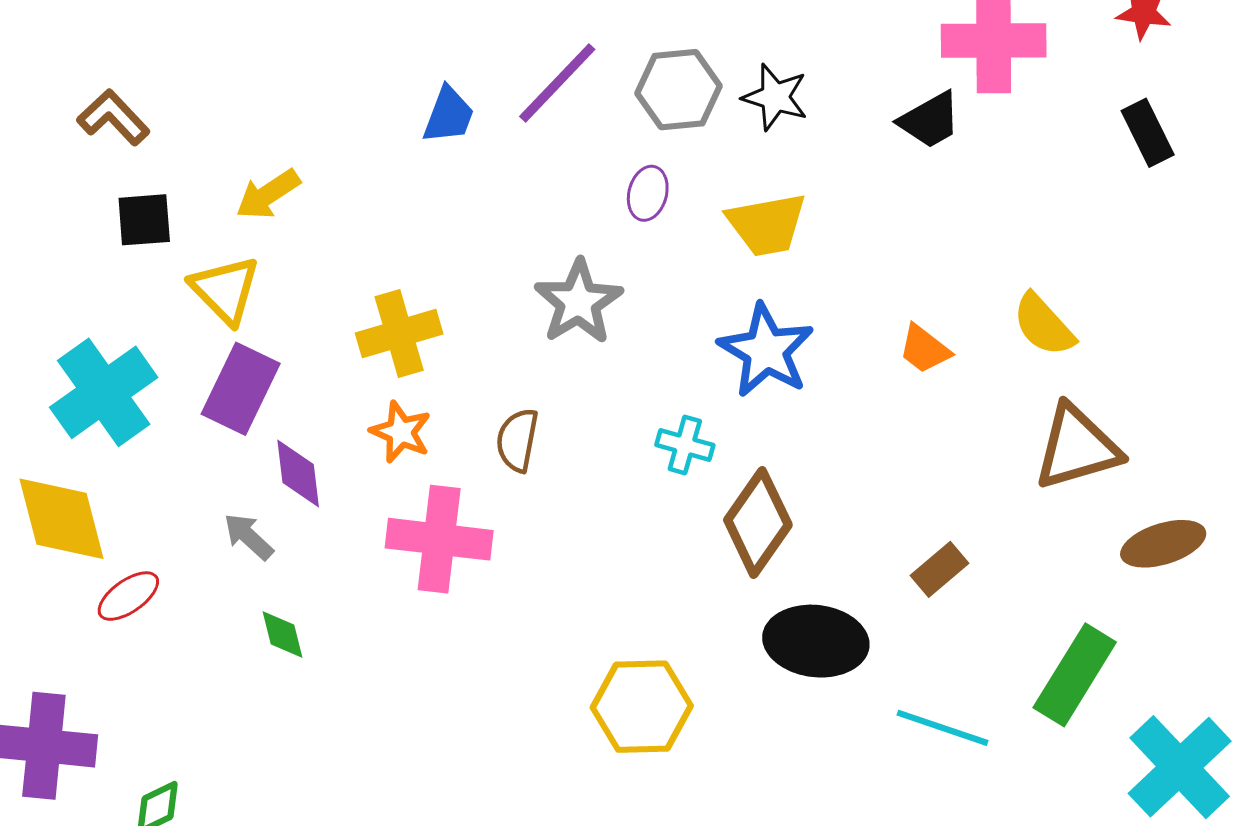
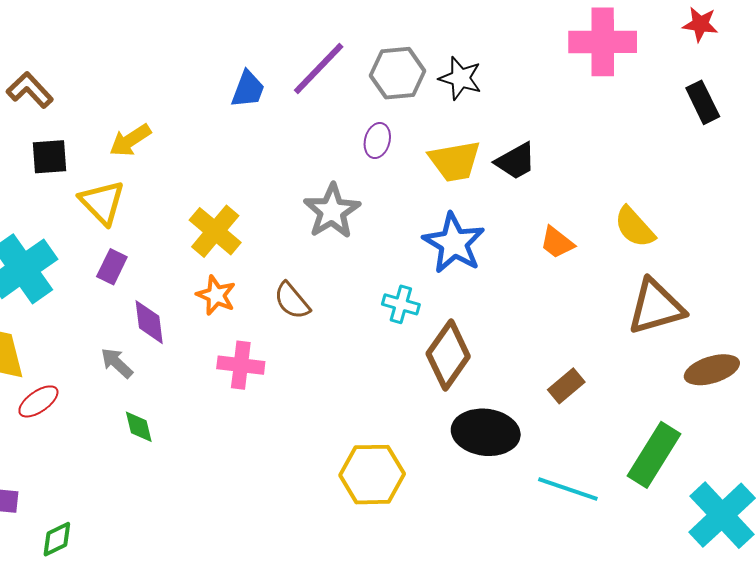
black trapezoid: (930, 120) -> (516, 161), moved
yellow cross: (399, 333) -> (215, 231), turned -34
purple rectangle: (241, 389) -> (112, 267), size x0.6
brown semicircle: (517, 440) -> (292, 301), turned -51
pink cross: (439, 539) -> (241, 365), size x0.7

